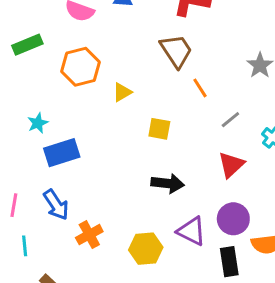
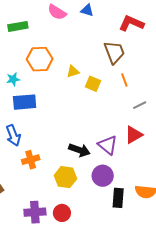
orange hexagon: (81, 67) -> (40, 59), moved
yellow square: (159, 129) -> (93, 84), moved
black arrow: (168, 183) -> (79, 150), moved
purple circle: (233, 219) -> (103, 176), moved
purple triangle: (191, 231) -> (108, 145), moved

